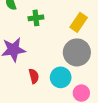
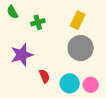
cyan circle: (61, 77) -> (70, 83), moved

